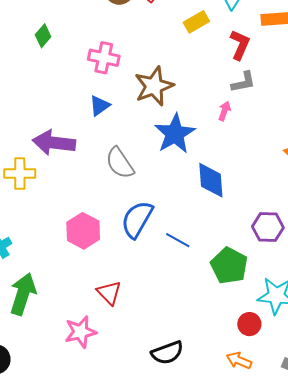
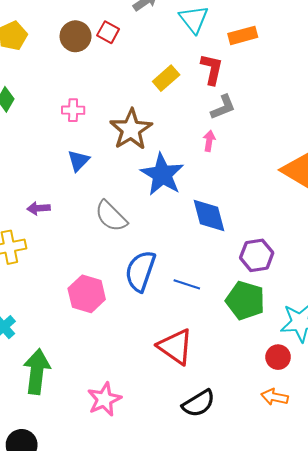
yellow rectangle: (196, 22) -> (166, 78), moved
pink cross: (104, 58) -> (73, 110), size x0.7
purple arrow: (54, 143) -> (39, 208), size x0.5
purple hexagon: (268, 227) -> (257, 255), moved
red triangle: (109, 293) -> (175, 347), moved, size x1.4

